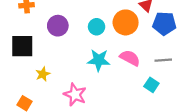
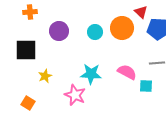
pink semicircle: (130, 58) -> (127, 72), moved
cyan star: (99, 60) -> (91, 74), moved
cyan square: (151, 85) -> (146, 86), turned -32

